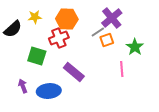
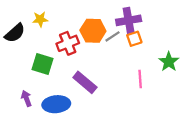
purple cross: (112, 18) -> (129, 20), turned 30
orange hexagon: (67, 19) -> (93, 31), moved
orange square: (107, 40) -> (134, 39), moved
green star: (135, 47) -> (169, 62), moved

